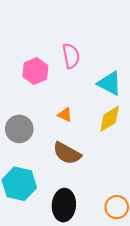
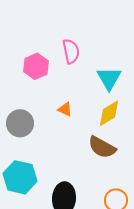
cyan triangle: (110, 83) -> (109, 78), turned 32
brown semicircle: (67, 153) -> (102, 147), moved

